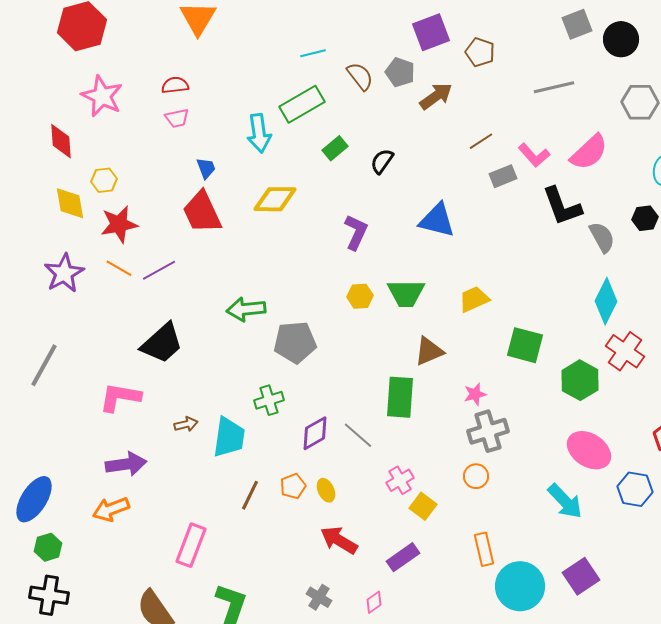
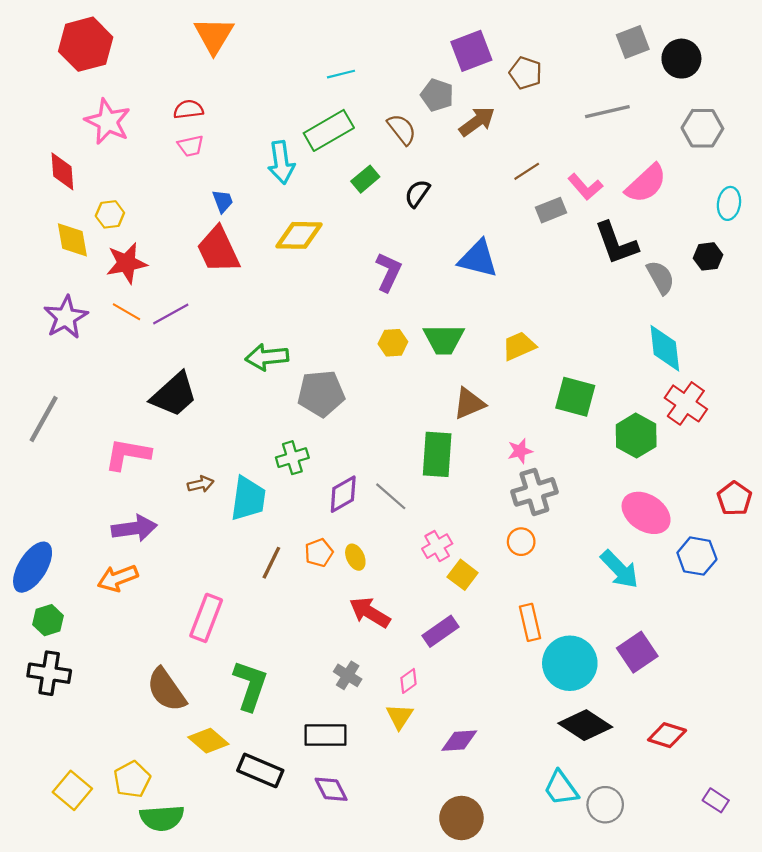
brown semicircle: (360, 76) -> (402, 129), moved
cyan diamond: (606, 301) -> (665, 348), turned -33

